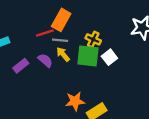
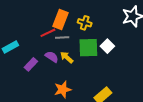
yellow cross: (93, 39) -> (85, 23), moved
yellow arrow: (63, 54) -> (67, 57), moved
orange star: (75, 101) -> (63, 89), moved

